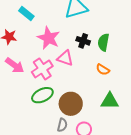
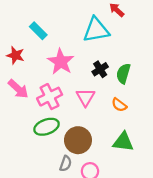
black cross: (83, 41) -> (100, 69), turned 32
pink triangle: (65, 58) -> (85, 97), moved, turned 36

